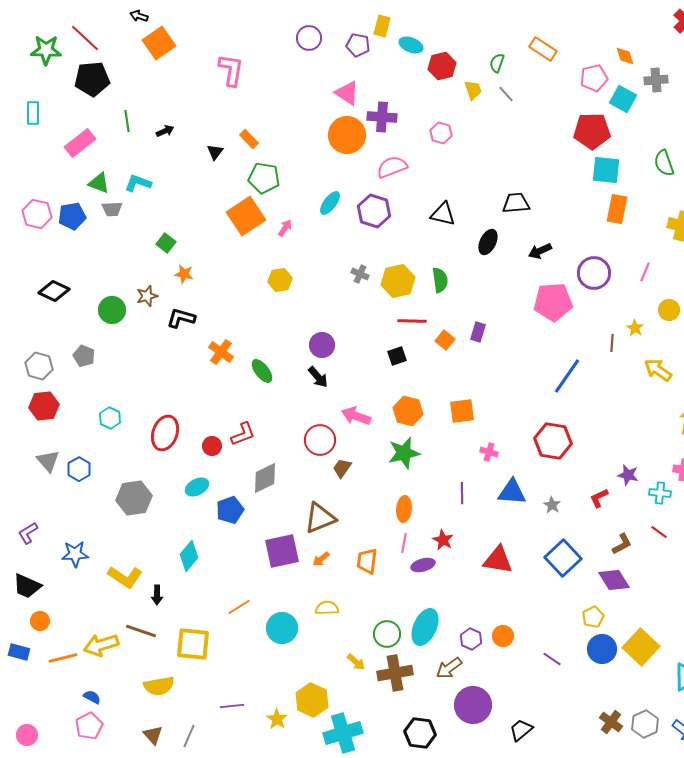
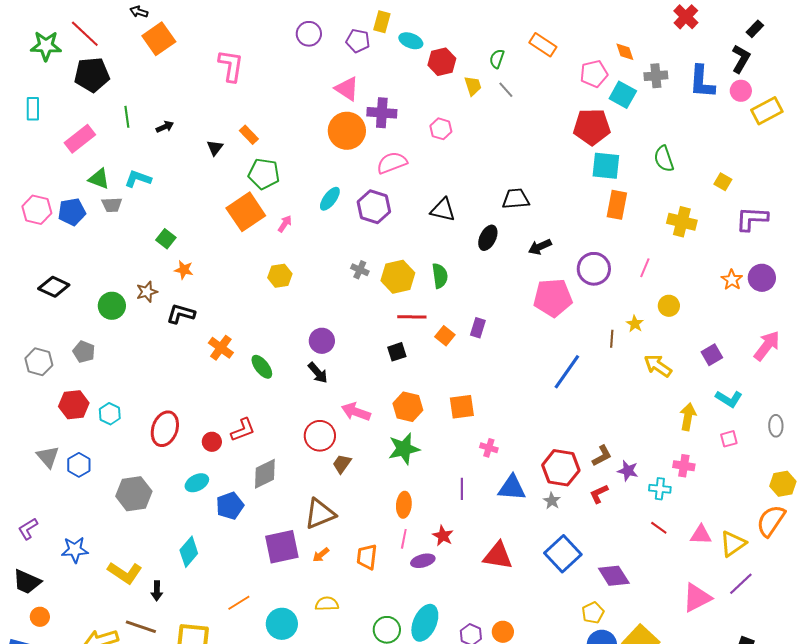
red hexagon: (44, 406) -> (74, 405), moved
red hexagon: (553, 441) -> (561, 468), moved
brown L-shape: (622, 544) -> (602, 456), moved

